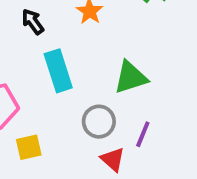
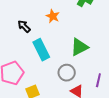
purple line: (143, 134) -> (98, 80), moved

